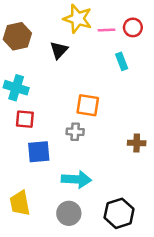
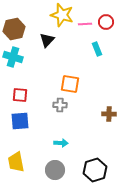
cyan cross: (16, 88) -> (13, 57), moved
blue square: (39, 152) -> (20, 121), moved
cyan arrow: (76, 179) -> (61, 143), size x0.6

